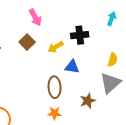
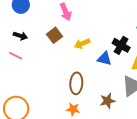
black cross: (80, 35) -> (121, 45), moved, turned 30
blue triangle: (72, 67) -> (104, 59), moved

